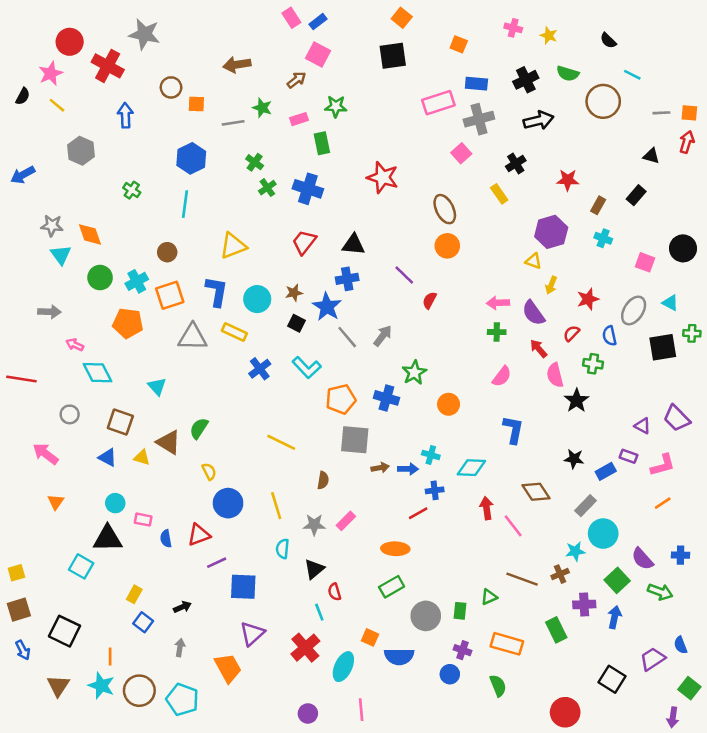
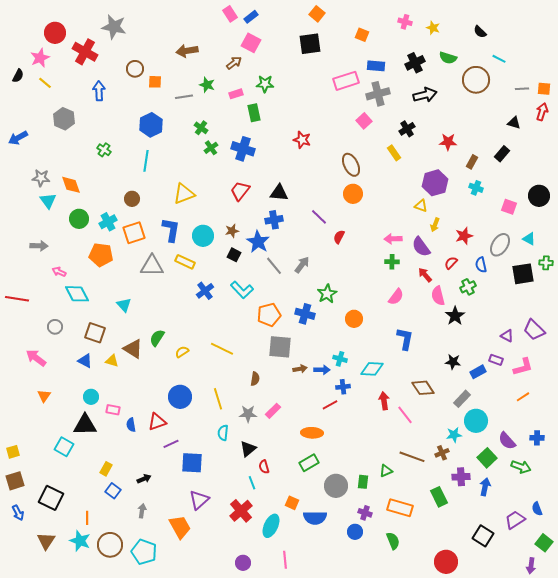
red star: (383, 177) -> (302, 140), size x0.7
green cross: (593, 364) -> (468, 287), turned -35
yellow semicircle: (209, 471) -> (182, 352), moved, turned -96

